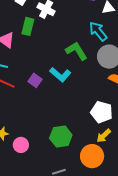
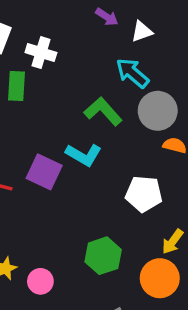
purple square: (35, 80) -> (44, 172), size x1.5
white pentagon: (102, 112) -> (144, 194), moved

